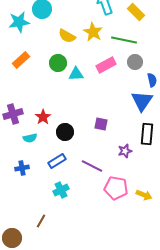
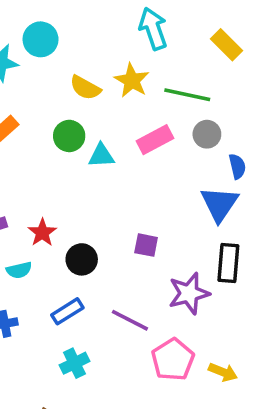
yellow rectangle: (136, 12) -> (227, 45), moved
purple star: (125, 151) -> (189, 293), size x1.6
pink pentagon: (116, 188) -> (173, 360), turned 30

